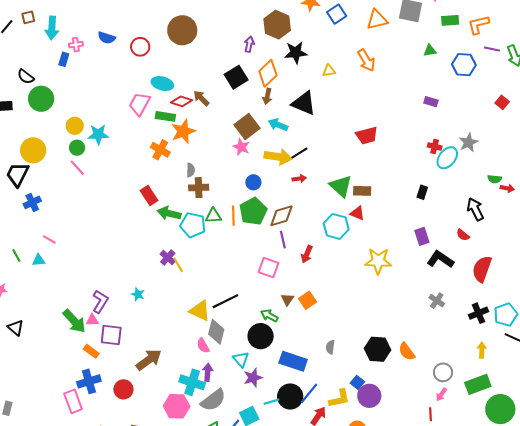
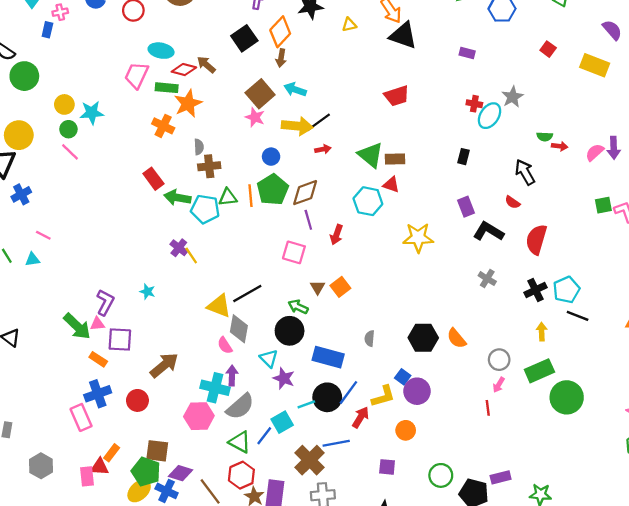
black triangle: (304, 103) -> (403, 35), moved
purple star: (253, 378) -> (284, 378), turned -30

